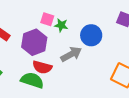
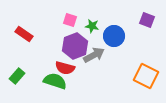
green star: (61, 25) -> (92, 26), moved
purple hexagon: (34, 42) -> (75, 46), moved

